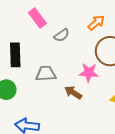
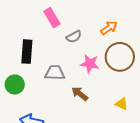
pink star: (89, 73) -> (90, 64), moved

